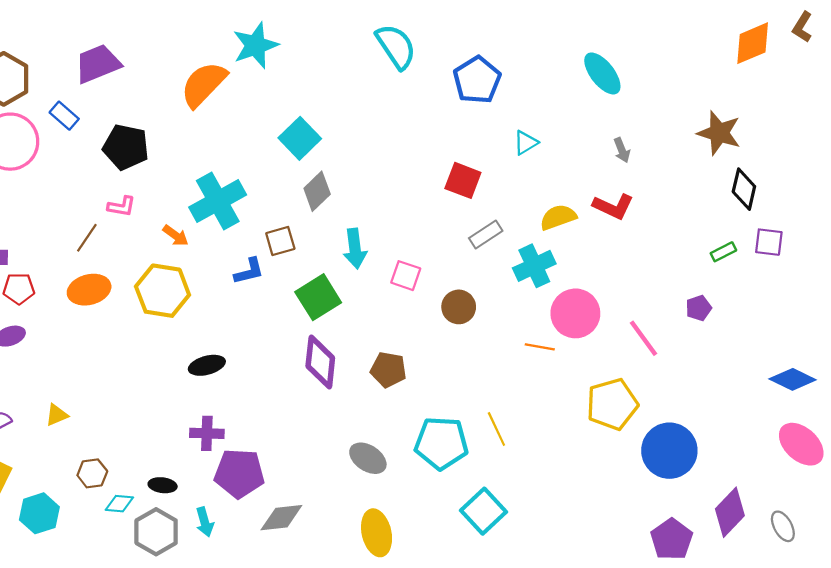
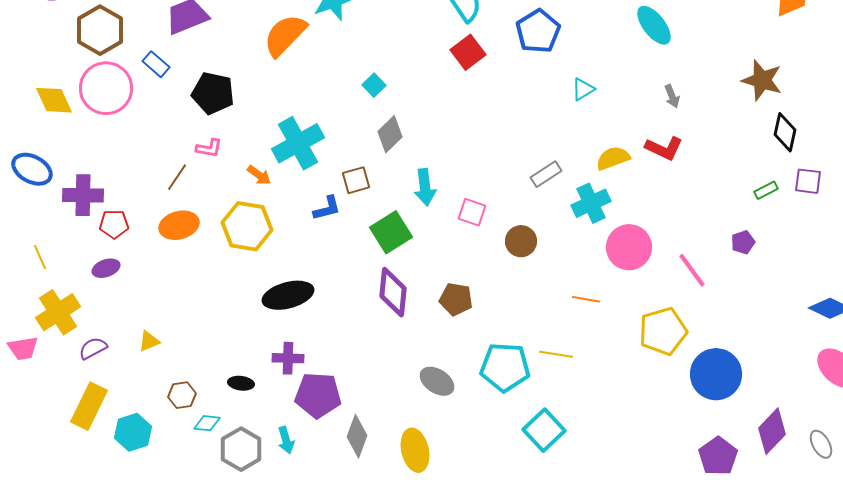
cyan square: (300, 138) -> (374, 85), size x0.6
red square: (463, 180) -> (468, 52), moved, turned 32
orange line: (540, 347) -> (586, 299), moved
black ellipse: (207, 365) -> (288, 295), size x1.5
yellow line: (496, 429) -> (556, 354), turned -56
black ellipse: (163, 485) -> (241, 383), moved
gray diamond: (281, 518) -> (357, 436), turned -63
yellow ellipse: (377, 533) -> (415, 450), moved

